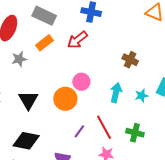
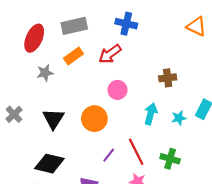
gray rectangle: (44, 16) -> (74, 26), turned -40
brown cross: (130, 60) -> (168, 78), turned -35
pink circle: (81, 82) -> (118, 90), moved

